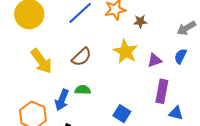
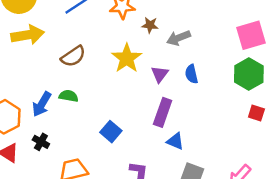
gray arrow: (186, 28) -> (179, 38), moved
blue semicircle: (181, 56) -> (191, 74), turned -49
purple triangle: (155, 60) -> (160, 74), turned -42
yellow arrow: (42, 61) -> (28, 35), moved, turned -72

